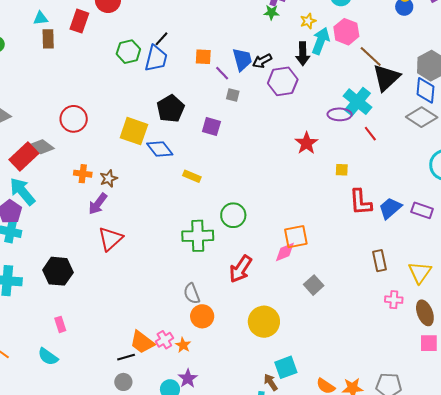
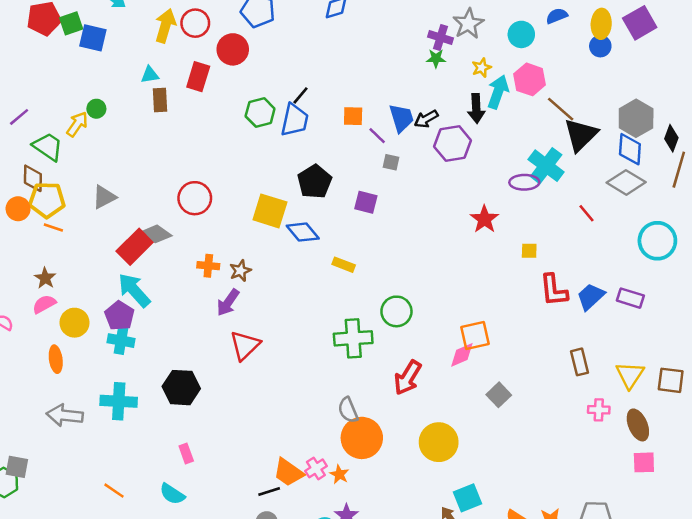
red line: (370, 134) -> (586, 213), moved
orange circle: (202, 316) -> (362, 438), size x1.4

